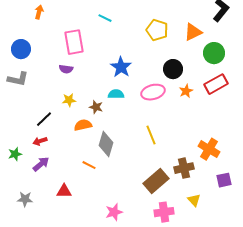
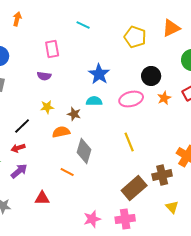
orange triangle: (193, 32) -> (171, 28), moved
pink rectangle: (74, 42) -> (52, 49), size x0.7
pink cross: (164, 212) -> (125, 219), moved

